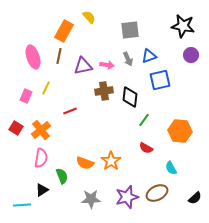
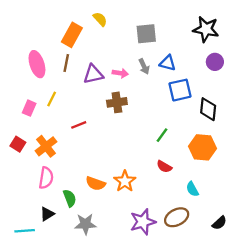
blue triangle: (149, 56) -> (168, 63), turned 35
black diamond: (130, 97) -> (208, 109), moved
gray star: (91, 199) -> (85, 224), moved

